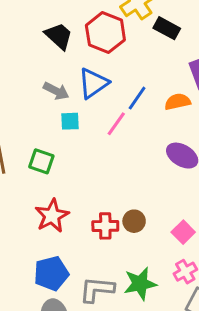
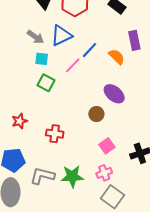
orange semicircle: (178, 102) -> (117, 57), turned 48
green square: (41, 161) -> (46, 83), moved
red star: (52, 216) -> (20, 121), size x0.7
brown circle: (134, 221) -> (96, 114), moved

